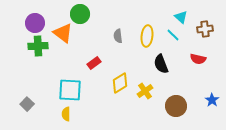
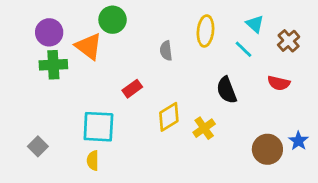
brown cross: (205, 29) -> (289, 41), turned -35
yellow ellipse: (147, 36) -> (205, 31), moved
brown circle: (176, 106) -> (267, 149), moved

